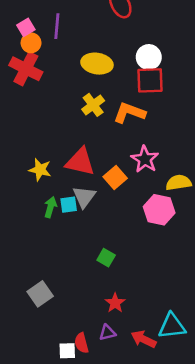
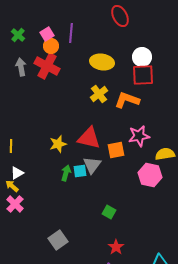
pink star: (145, 159) -> (139, 136), turned 30
yellow star: (40, 170) -> (58, 144), turned -30
orange square: (115, 177) -> (116, 150), turned 30

